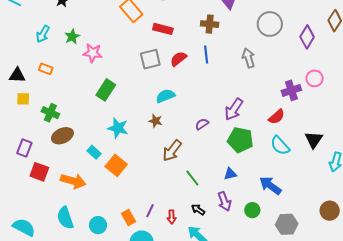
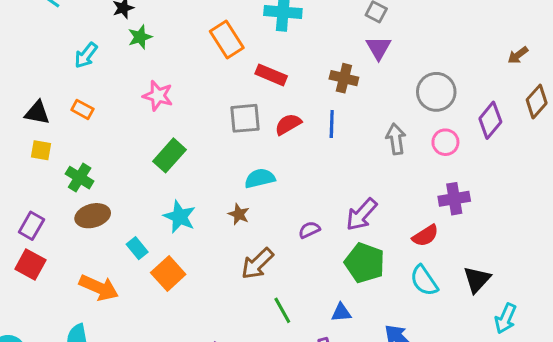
green star: (72, 37) -> (140, 37), moved
pink circle: (315, 78) -> (445, 142), moved
red square: (39, 172) -> (30, 265), moved

